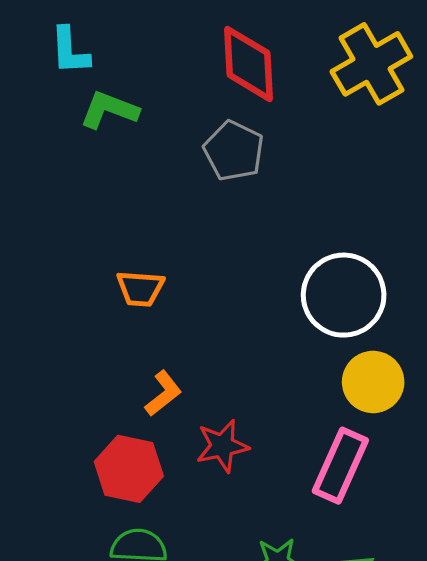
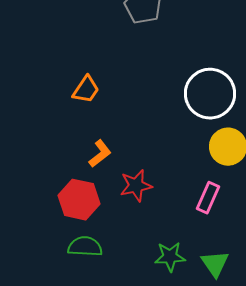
orange trapezoid: (140, 289) -> (86, 90), turned -60
pink rectangle: (340, 466) -> (208, 198), size x0.7

